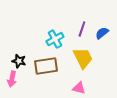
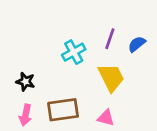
brown rectangle: (46, 66) -> (63, 110), moved
pink arrow: (12, 79) -> (25, 115), moved

